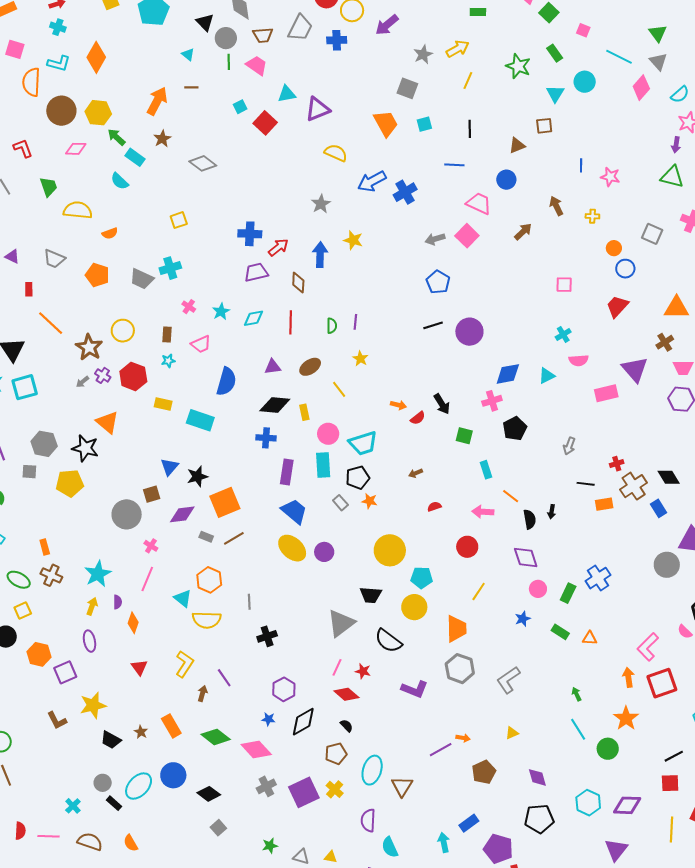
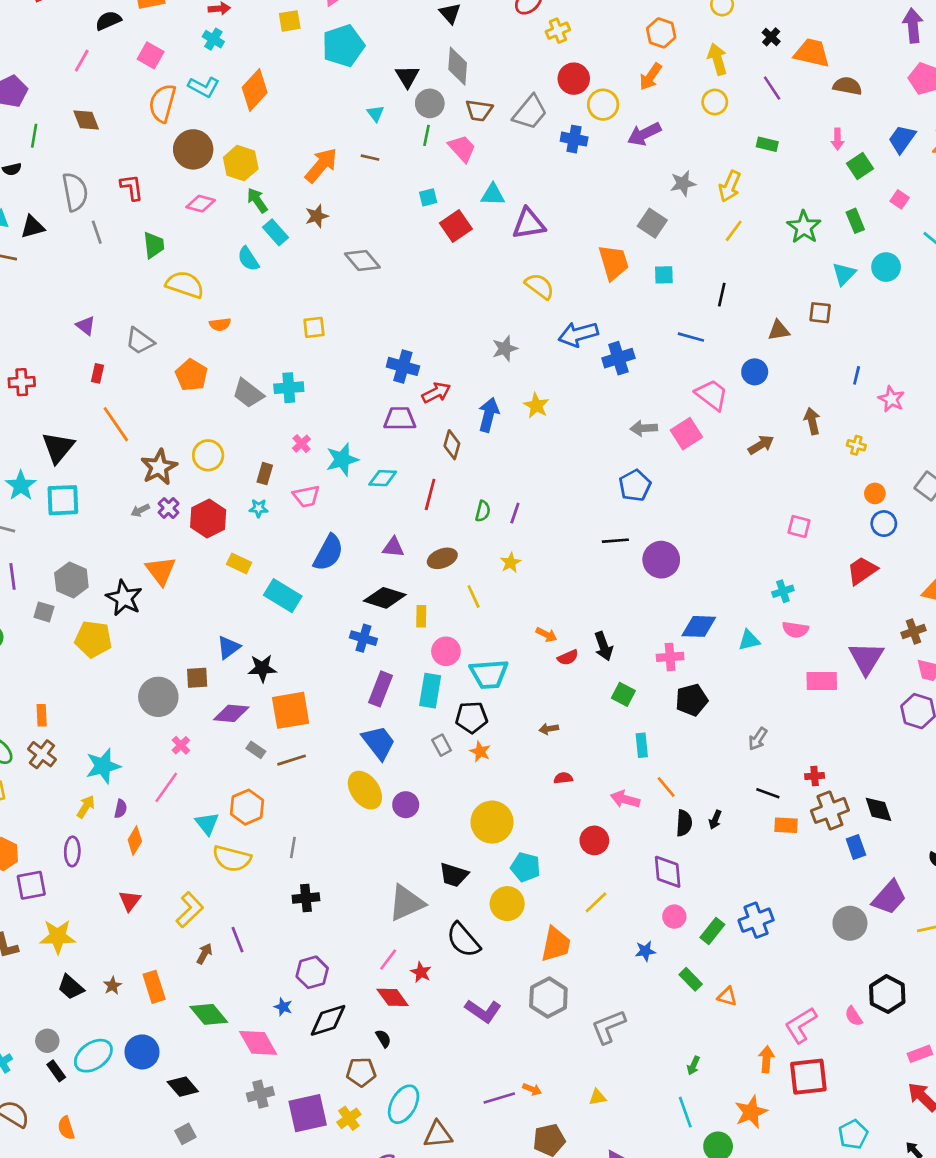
yellow arrow: (458, 49) -> (730, 186), turned 130
cyan star: (221, 311) -> (342, 460), size x1.4
green arrow: (576, 694) -> (693, 1066), turned -144
brown triangle: (402, 786) -> (438, 1135), turned 40

